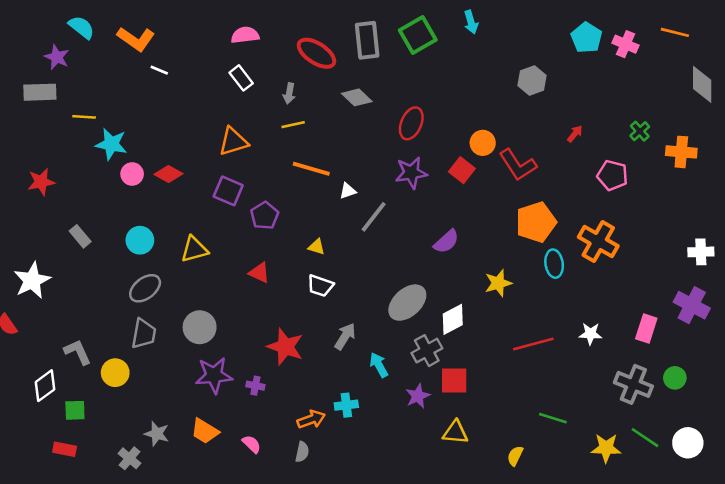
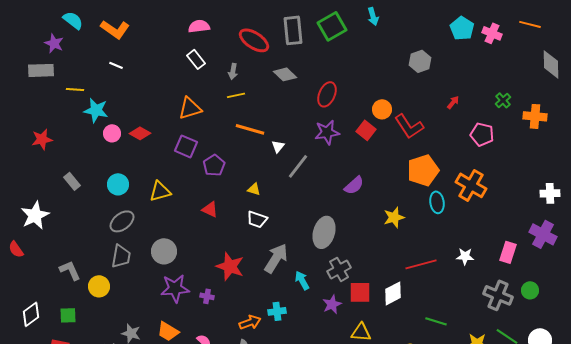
white line: (159, 70) -> (116, 65), moved
white triangle: (348, 191) -> (278, 146), turned -32
gray ellipse: (407, 303) -> (324, 232), turned -32
white diamond: (453, 319) -> (393, 293), moved
gray arrow: (345, 336) -> (276, 258), size x1.4
white diamond: (45, 386) -> (31, 314), moved

